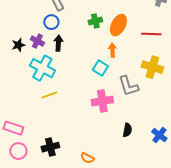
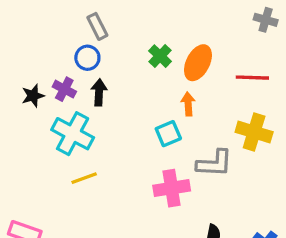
green cross: (95, 21) -> (160, 56), turned -32
cyan square: (100, 68) -> (168, 134), turned 35
gray L-shape: (128, 86) -> (214, 163), turned -70

